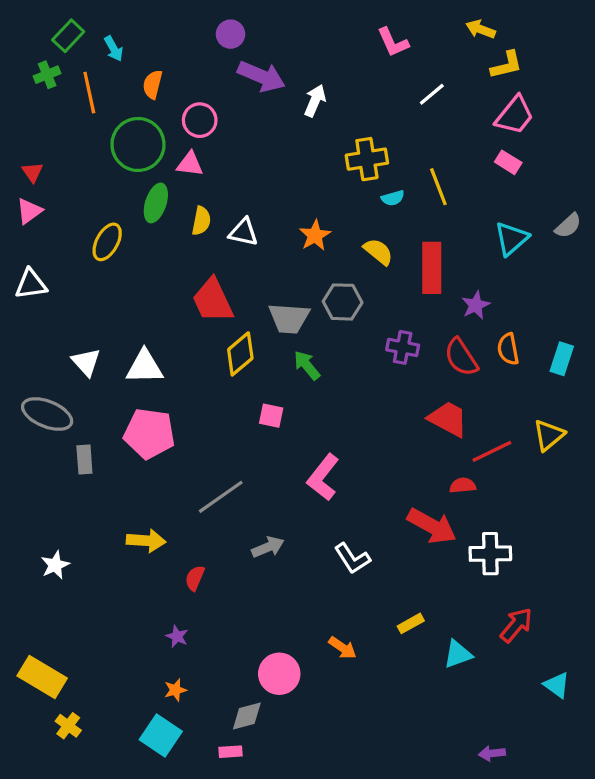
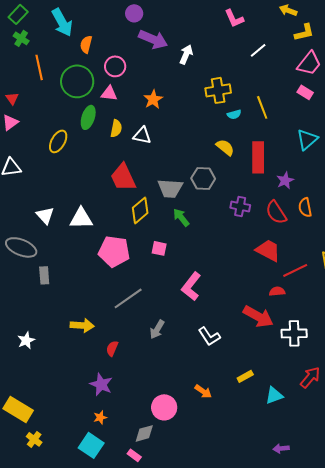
green rectangle: (68, 36) -> (18, 14), moved
cyan arrow: (114, 49) -> (62, 22), size x1.8
green cross: (47, 75) -> (21, 38), turned -35
orange line: (89, 93) -> (39, 67), moved
orange star: (315, 235) -> (153, 99), moved
pink pentagon: (149, 433) -> (114, 251), moved
gray arrow: (268, 547) -> (157, 329), turned 144
purple star: (177, 636) -> (101, 384), size x1.6
pink rectangle: (231, 752) -> (134, 455), turned 40
purple arrow: (492, 753) -> (281, 448), moved

